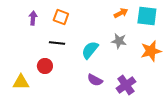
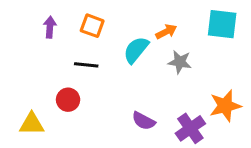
orange arrow: (121, 13) -> (166, 32), moved
cyan semicircle: (90, 50) -> (136, 50), moved
orange star: (151, 51) -> (225, 106), moved

